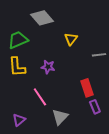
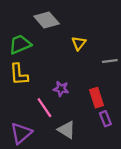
purple star: (48, 67) -> (61, 89), moved
gray triangle: (60, 117) -> (67, 130), turned -42
purple triangle: (19, 120) -> (21, 133), size x1.5

